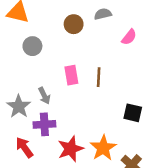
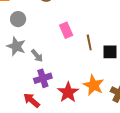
pink rectangle: (71, 75) -> (66, 30), moved
brown line: (99, 77) -> (89, 42), moved
gray star: (19, 106) -> (16, 46), moved

